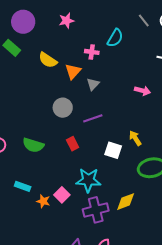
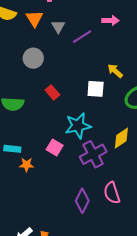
purple line: (93, 118) -> (82, 37), moved
orange star: (43, 201) -> (26, 165), moved

